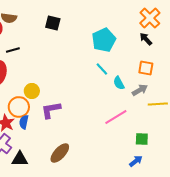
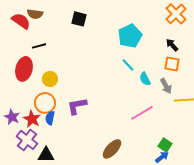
black arrow: (146, 39) -> (172, 45), moved
gray arrow: (140, 90) -> (166, 86), turned 91
yellow circle: (32, 91) -> (50, 79), moved
green square: (142, 139) -> (165, 145), moved, turned 32
brown ellipse: (60, 153) -> (112, 149), moved

